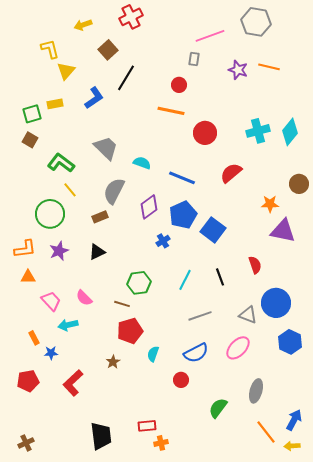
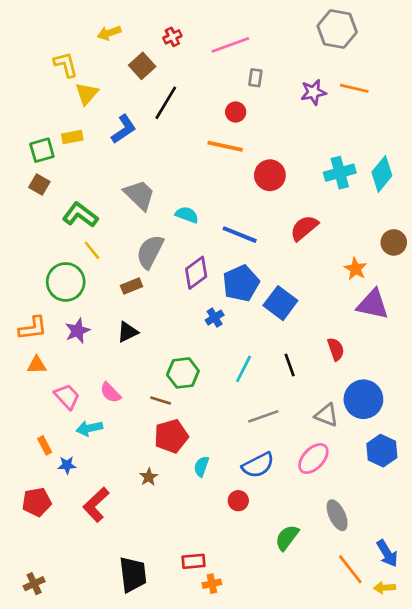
red cross: (131, 17) -> (172, 37), moved, size x0.6
pink line: (210, 36) -> (230, 45), moved
purple star: (238, 70) -> (313, 92), turned -30
orange star: (270, 204) -> (356, 269), turned 30
gray ellipse: (256, 391) -> (337, 515), turned -40
blue arrow: (294, 420) -> (387, 553), turned 120

